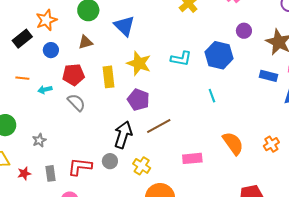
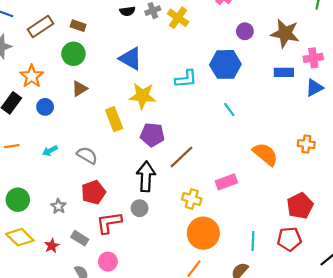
blue triangle: (124, 26) -> (131, 58), moved
red pentagon: (73, 75) -> (93, 192), moved
orange line: (22, 78) -> (12, 146), moved
orange cross: (271, 144) -> (306, 144), turned -35
yellow cross: (142, 166) -> (192, 199), moved
gray rectangle: (50, 173) -> (80, 238), turned -35

